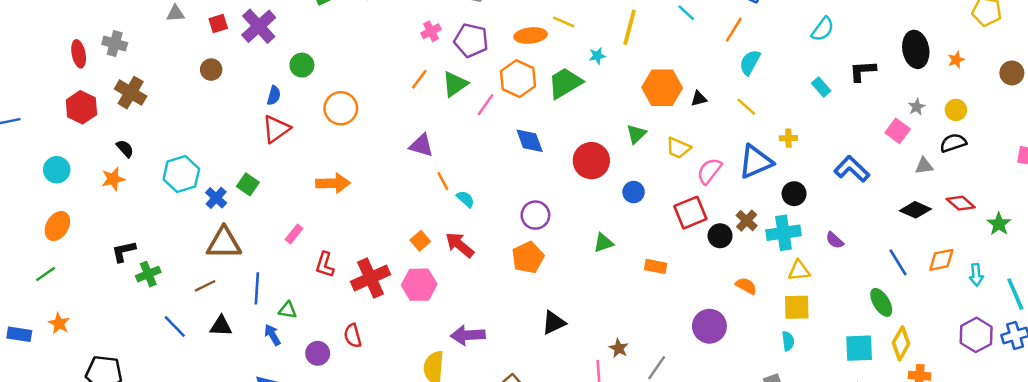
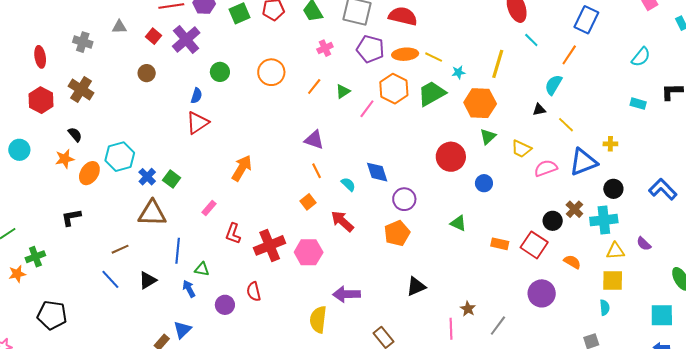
yellow line: (564, 22) -> (434, 57), moved
red square: (218, 23) -> (154, 36), turned -35
yellow line: (630, 27) -> (498, 64), moved
purple pentagon: (471, 40) -> (370, 49), moved
gray cross: (115, 44) -> (83, 42), moved
cyan semicircle: (750, 62) -> (553, 85), moved
green triangle: (455, 84) -> (343, 91), size x0.7
cyan rectangle: (821, 87) -> (638, 104), turned -35
orange hexagon: (662, 88) -> (480, 103), moved
yellow line: (746, 107) -> (566, 125), moved
orange circle: (341, 108) -> (271, 72), moved
blue diamond: (530, 141) -> (377, 172), moved
blue L-shape: (852, 169) -> (663, 189), moved
pink semicircle: (709, 171) -> (546, 168), turned 30
orange line: (443, 181) -> (317, 171), moved
orange arrow: (333, 183) -> (242, 168), turned -60
green square: (248, 184) -> (172, 179), moved
red square: (690, 213) -> (534, 245), moved, turned -36
orange ellipse: (57, 226) -> (89, 173), moved
purple semicircle: (835, 240) -> (644, 244), moved
orange square: (420, 241) -> (308, 202), moved
green triangle: (603, 243) -> (458, 223), turned 42
green cross: (148, 274) -> (35, 257), moved
brown line: (205, 286) -> (120, 249), moved
orange star: (59, 323) -> (17, 274), turned 30
black triangle: (221, 326) -> (148, 280), turned -36

